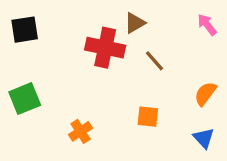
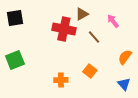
pink arrow: (207, 25) -> (113, 21), moved
orange square: (148, 117) -> (90, 71), turned 32
orange cross: (81, 131) -> (61, 80), moved, turned 32

